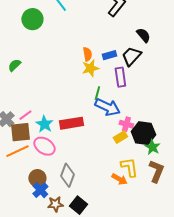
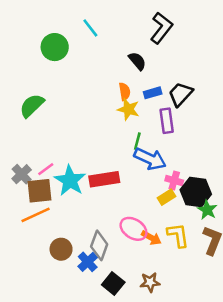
black semicircle: (143, 35) -> (137, 61), moved
green semicircle: (14, 65) -> (32, 106), size x1.5
yellow star: (90, 68) -> (128, 109), turned 30
cyan star: (44, 124) -> (70, 181), size x1.4
pink ellipse: (44, 146) -> (133, 229), moved
orange arrow: (119, 179) -> (151, 238), moved
blue cross: (40, 190) -> (88, 262), moved
brown star: (55, 204) -> (150, 282), moved

